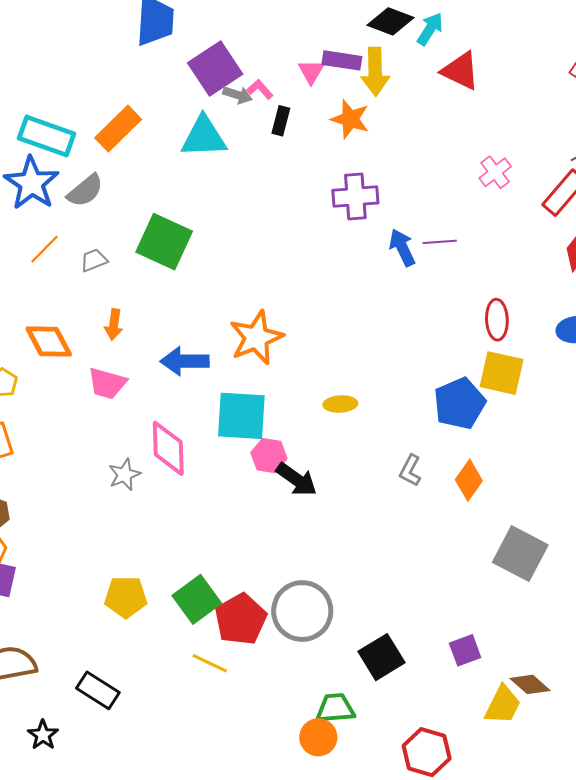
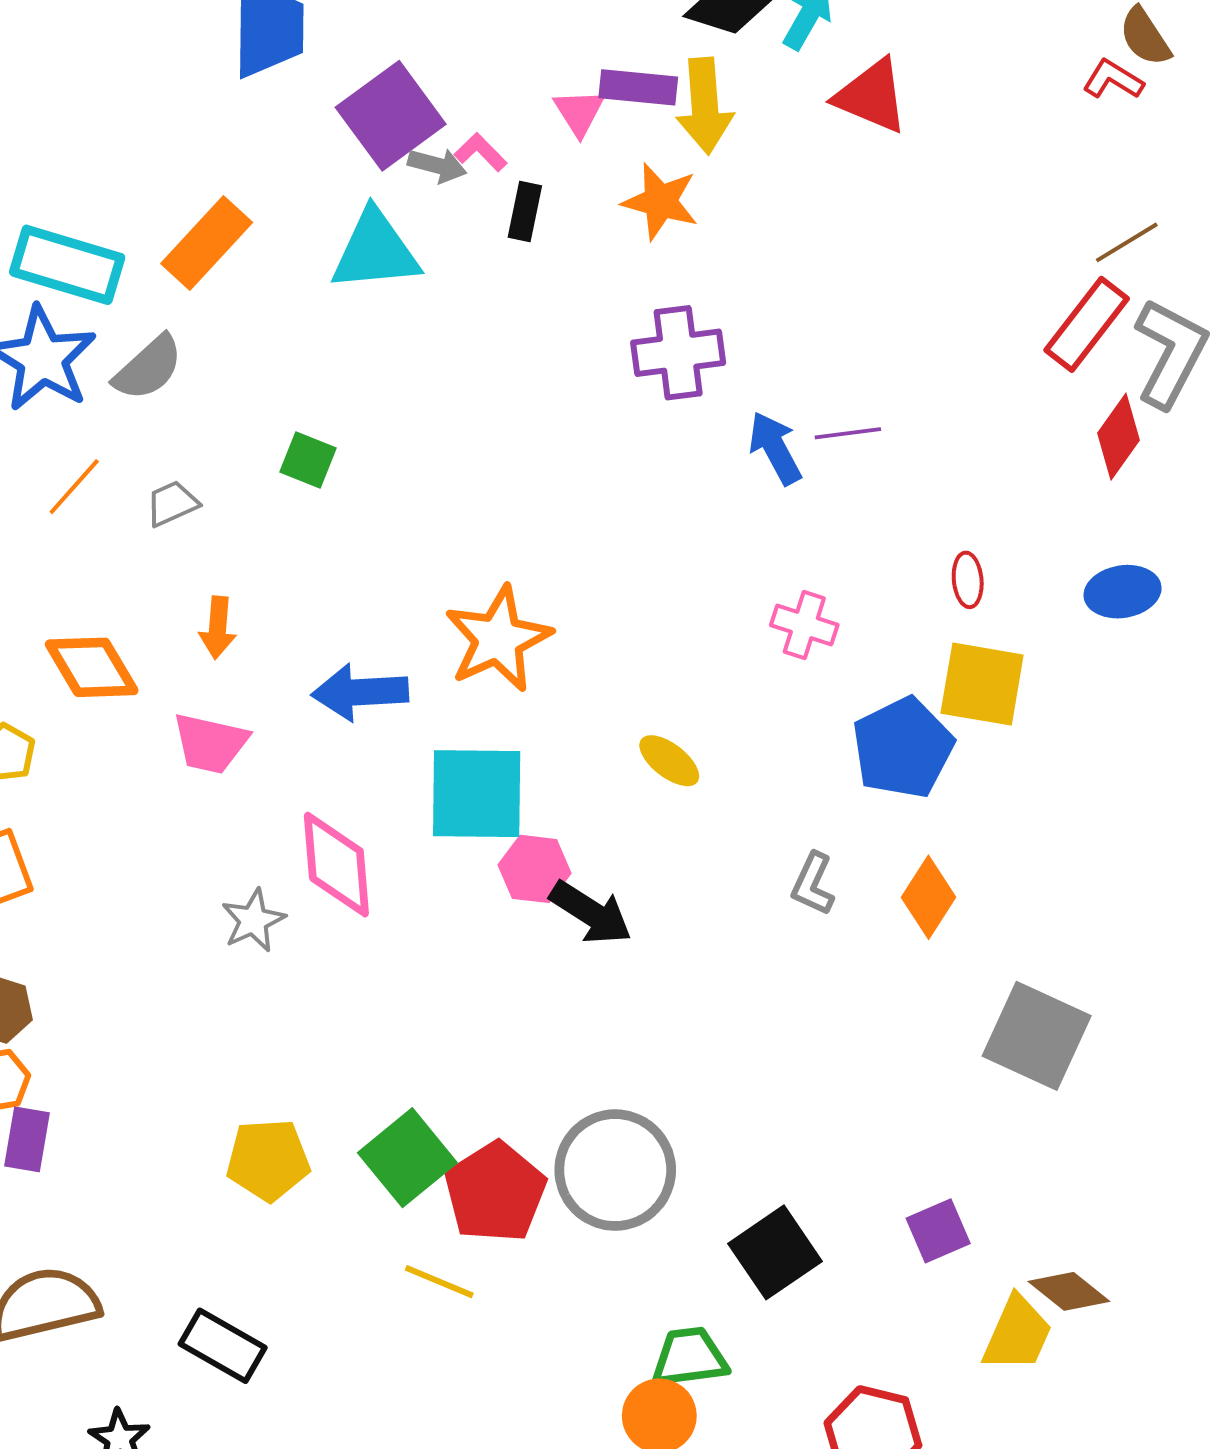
pink cross: (495, 172) -> (804, 625), moved, turned -32
green square: (164, 242) -> (308, 460), size x0.5
red ellipse: (497, 320) -> (968, 580), size x0.7
yellow ellipse: (340, 404) -> (669, 761), turned 44

